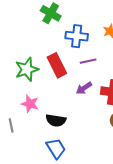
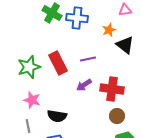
blue cross: (77, 36) -> (77, 18), moved
gray line: (11, 126) -> (28, 126), moved

